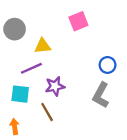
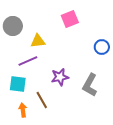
blue circle: (108, 65) -> (102, 47), moved
purple star: (55, 86) -> (60, 77), moved
orange arrow: (15, 127) -> (23, 110), moved

